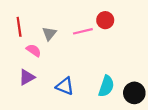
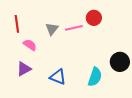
gray triangle: (49, 34) -> (52, 29), moved
black circle: (134, 93) -> (120, 62), moved

